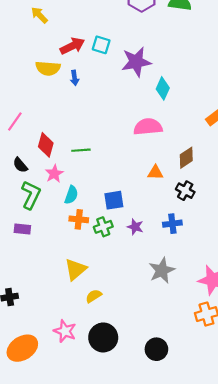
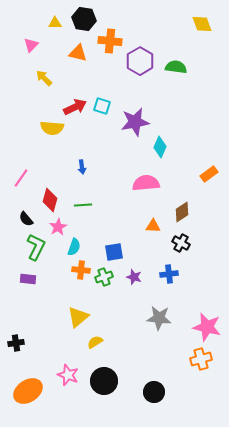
blue arrow: (74, 78) -> (82, 167), moved
gray star: (162, 270) -> (159, 318), turned 30

